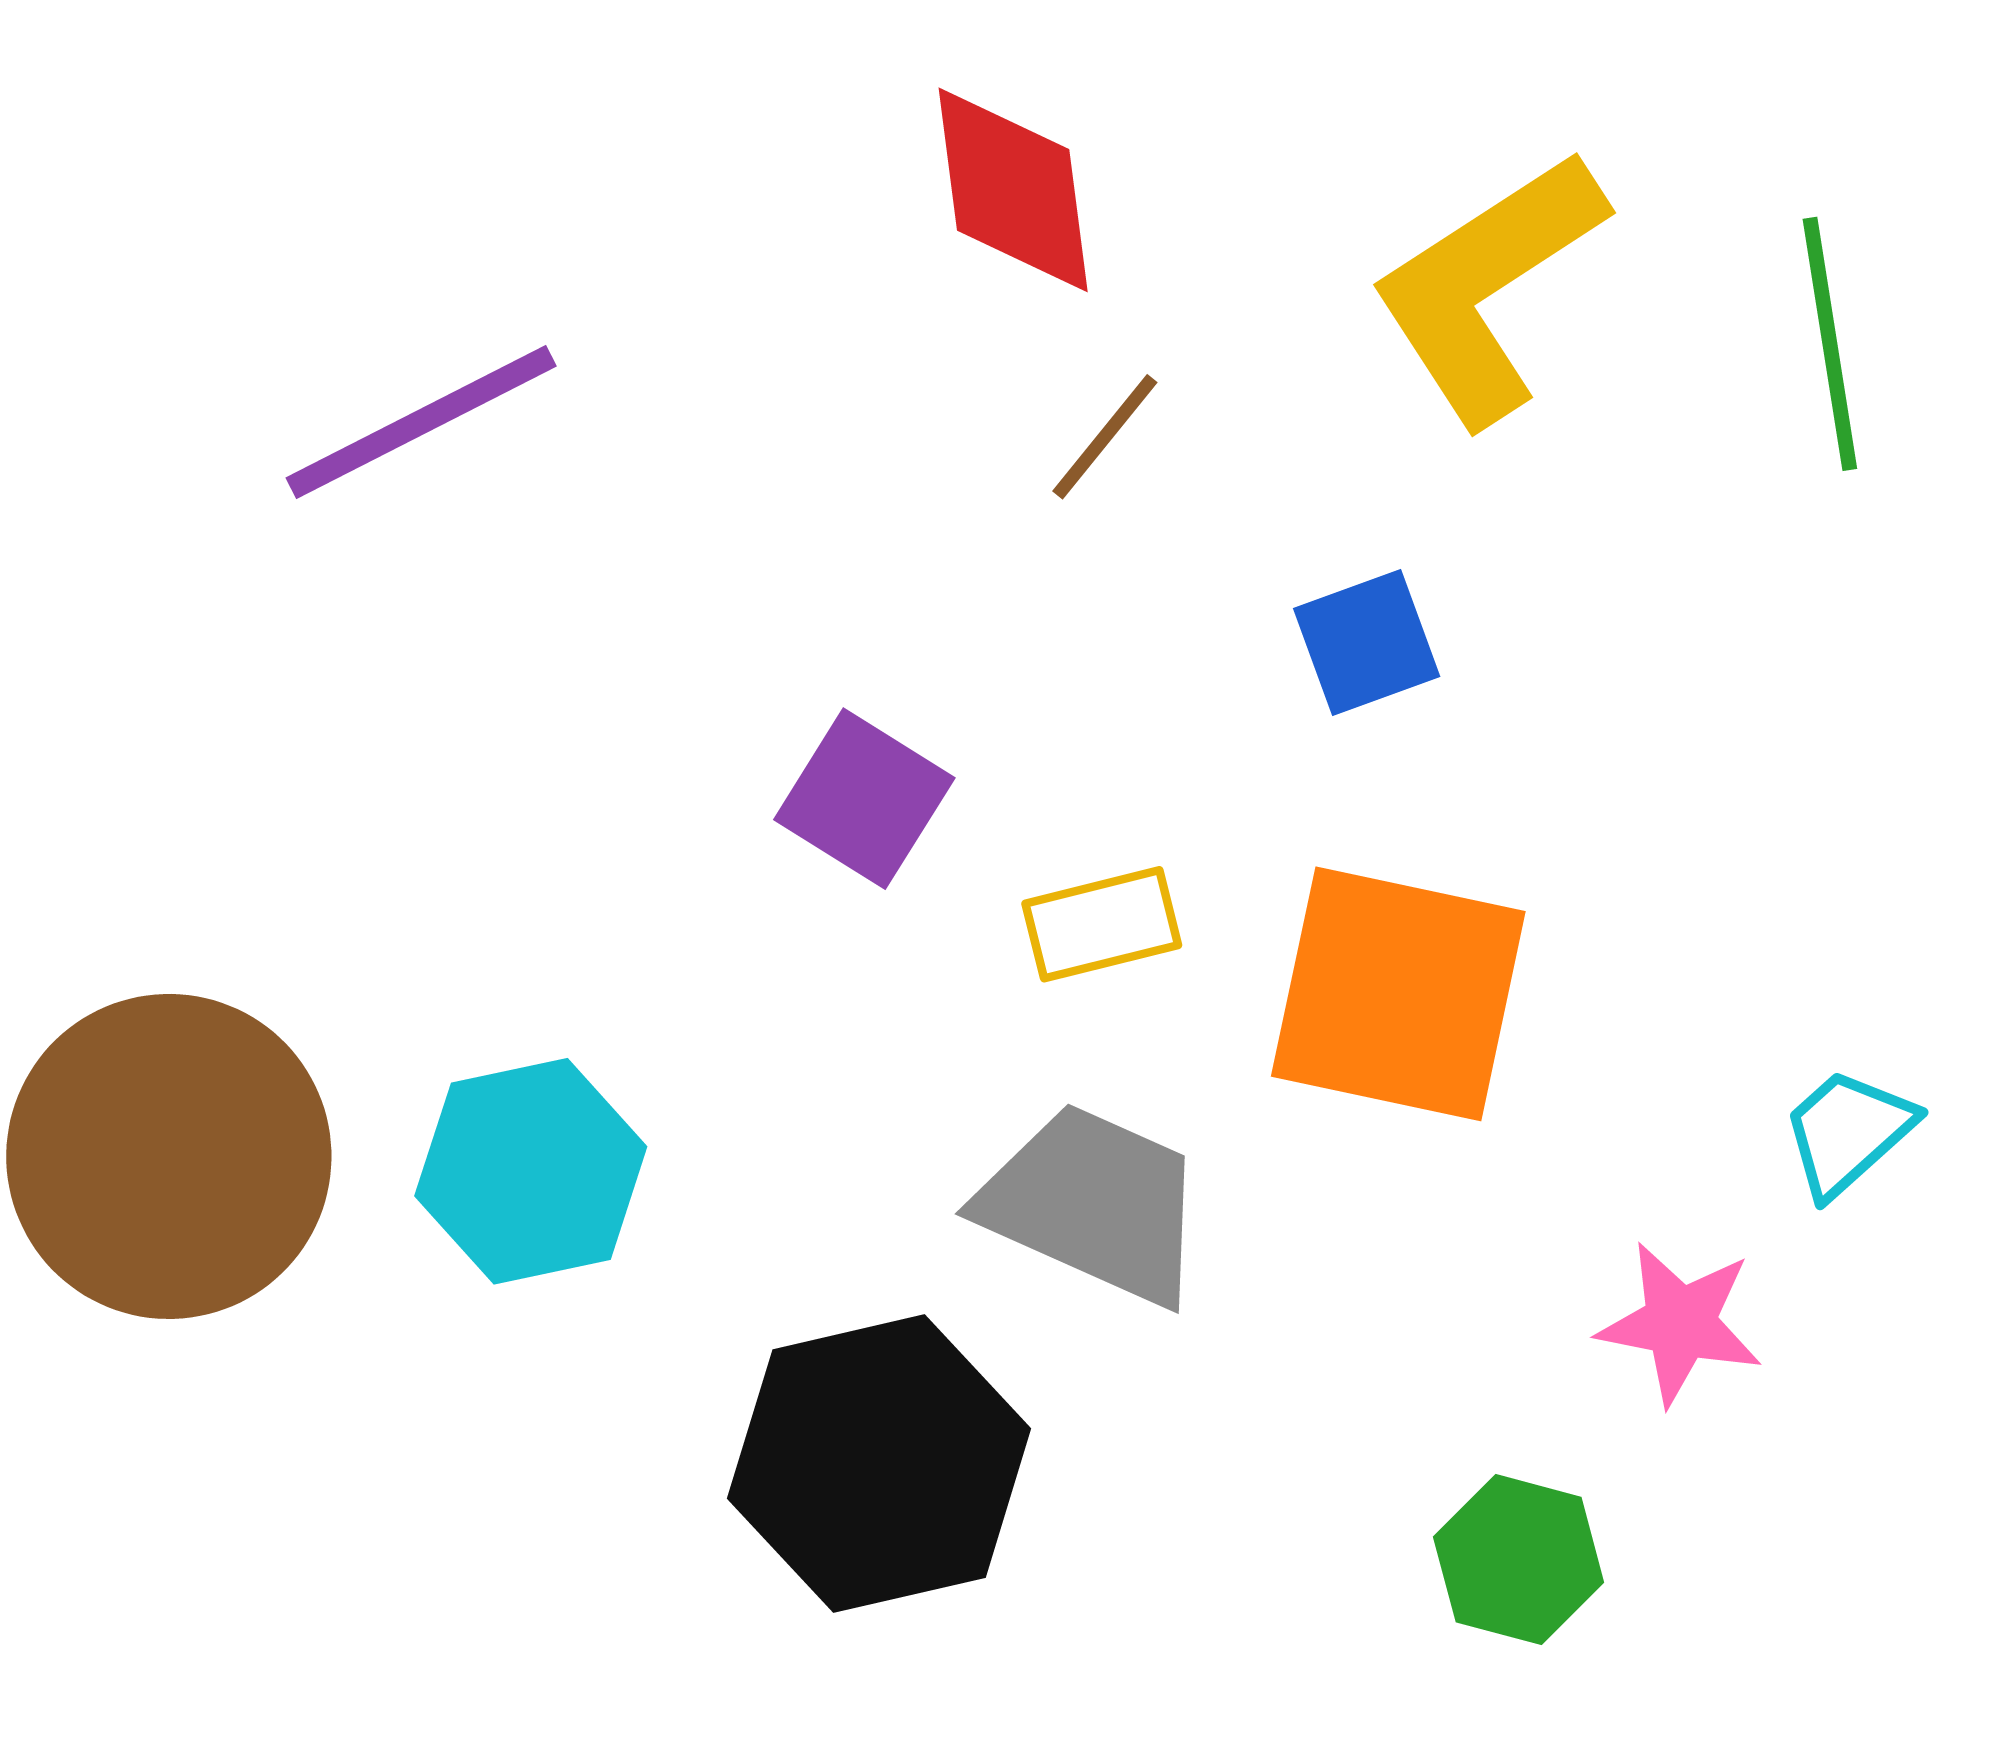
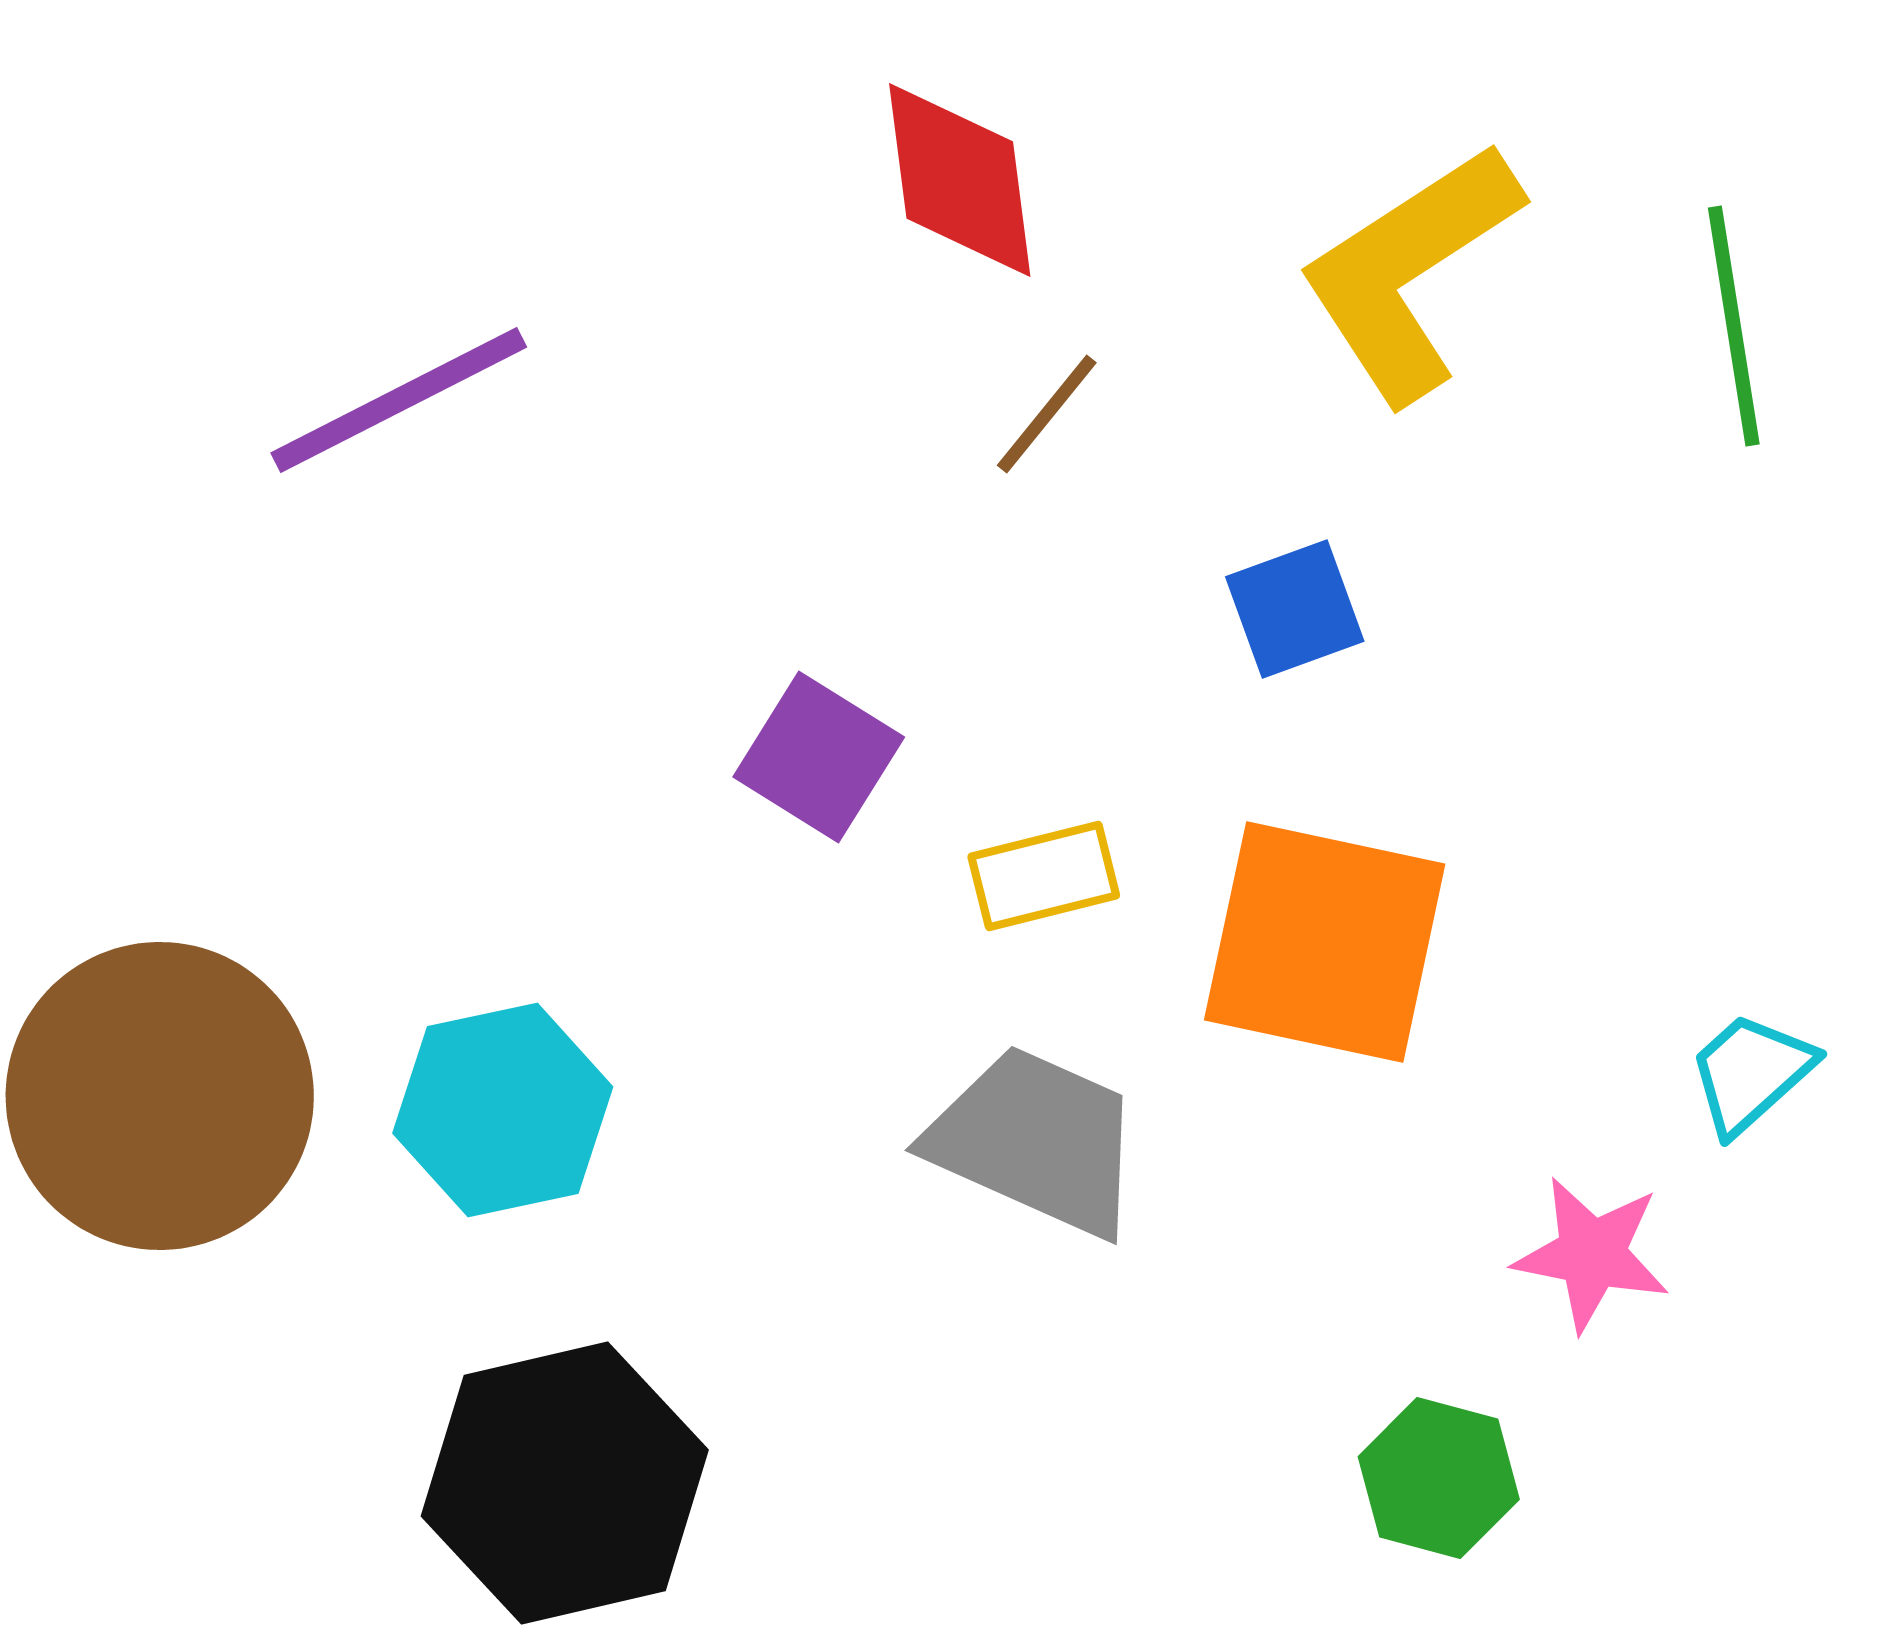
black hexagon: (879, 1464) -> (565, 1483), moved

